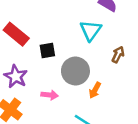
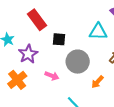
cyan triangle: (91, 30) -> (98, 32), turned 42
orange arrow: (95, 90) -> (97, 82), moved

